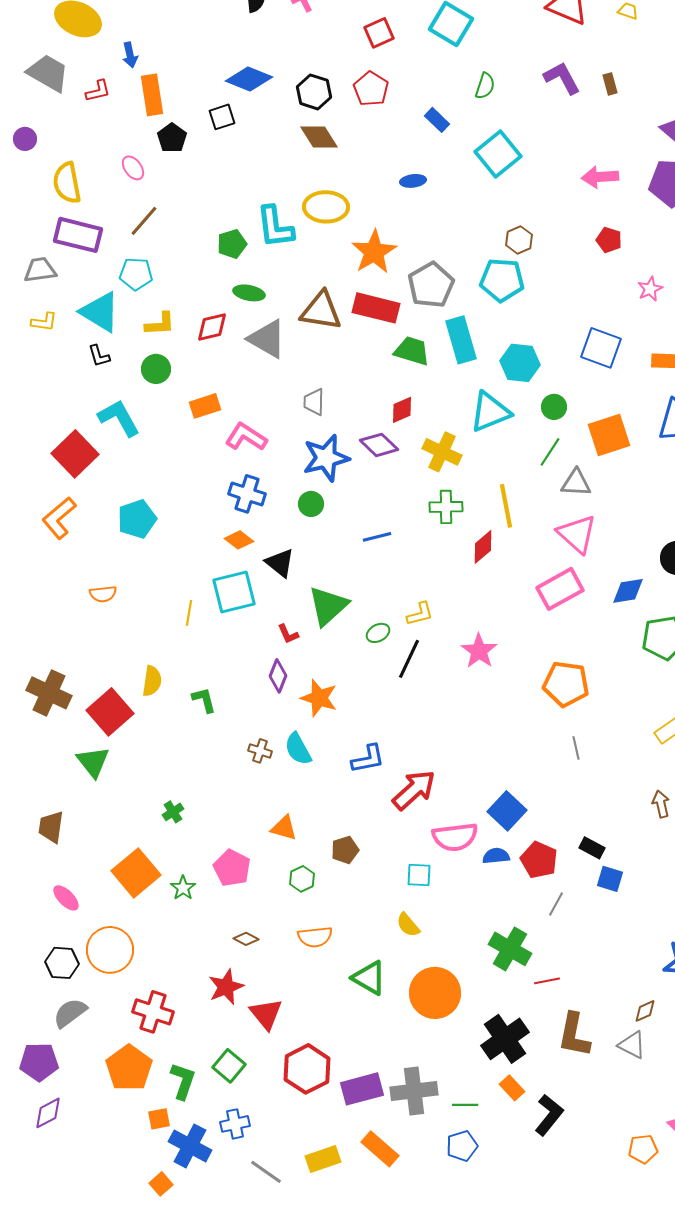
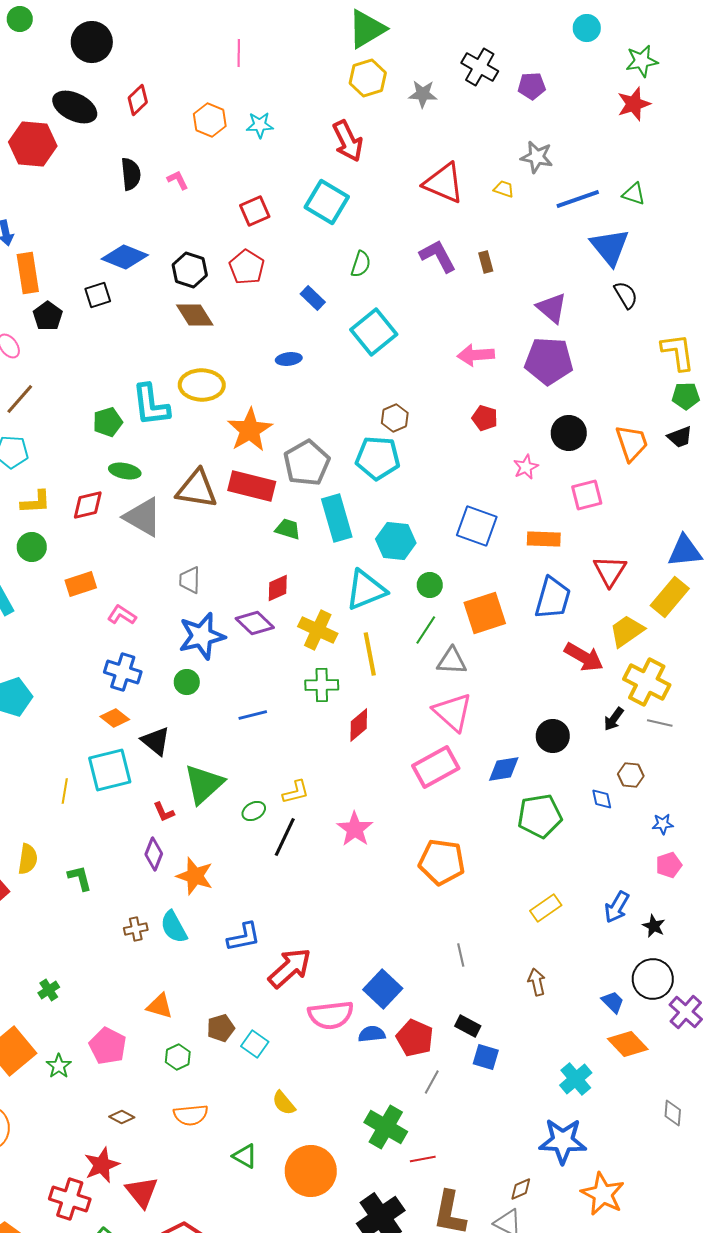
green trapezoid: (412, 351) -> (288, 529), size x0.7
pink L-shape: (246, 437) -> (122, 615), size x0.7
yellow line: (506, 506) -> (370, 654), moved
gray line: (576, 748) -> (461, 955), moved
brown cross: (260, 751) -> (136, 929), turned -30
cyan square: (419, 875) -> (255, 1044), moved, turned 32
green triangle: (369, 978) -> (245, 1156), size x0.7
red cross: (153, 1012) -> (70, 1199), moved

